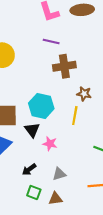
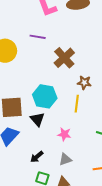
purple line: (51, 42) -> (38, 37), moved
brown cross: (64, 66) -> (64, 58), turned -30
pink star: (50, 144) -> (64, 134), moved

